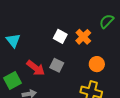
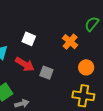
white square: (60, 36) -> (29, 39), moved
red arrow: (36, 68) -> (25, 64), moved

